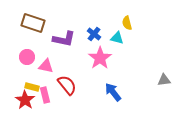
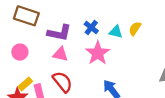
yellow semicircle: (127, 23) -> (135, 29), moved, turned 48
pink triangle: (46, 66) -> (60, 54), moved
yellow rectangle: (32, 87) -> (25, 84), turned -56

